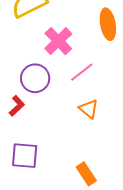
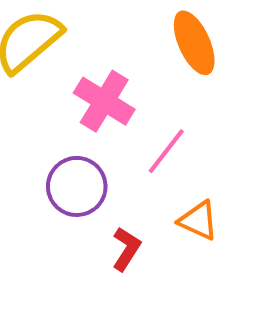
red L-shape: (17, 106) -> (126, 249), moved

